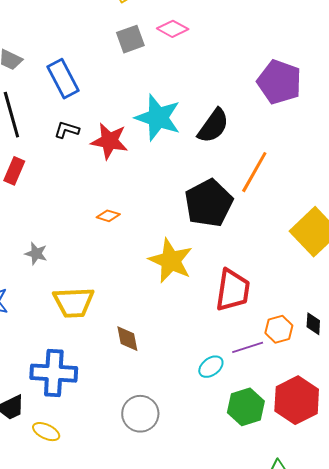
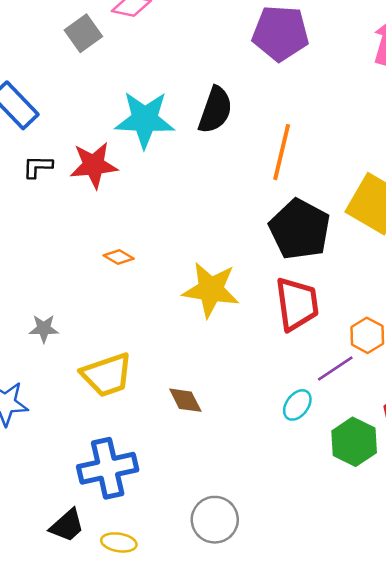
black pentagon: (209, 203) -> (300, 229), moved
orange diamond: (108, 216) -> (119, 257), turned 30
gray circle: (140, 414) -> (215, 520), moved

